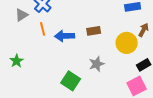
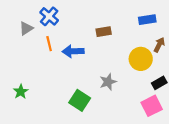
brown rectangle: (94, 31) -> (104, 32), moved
green star: (17, 61) -> (21, 92), moved

